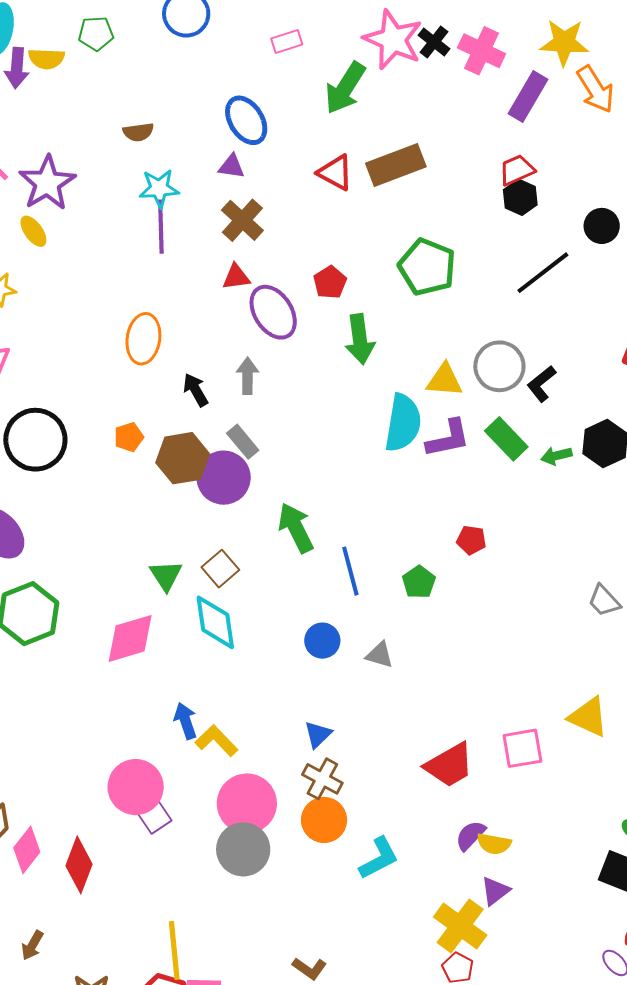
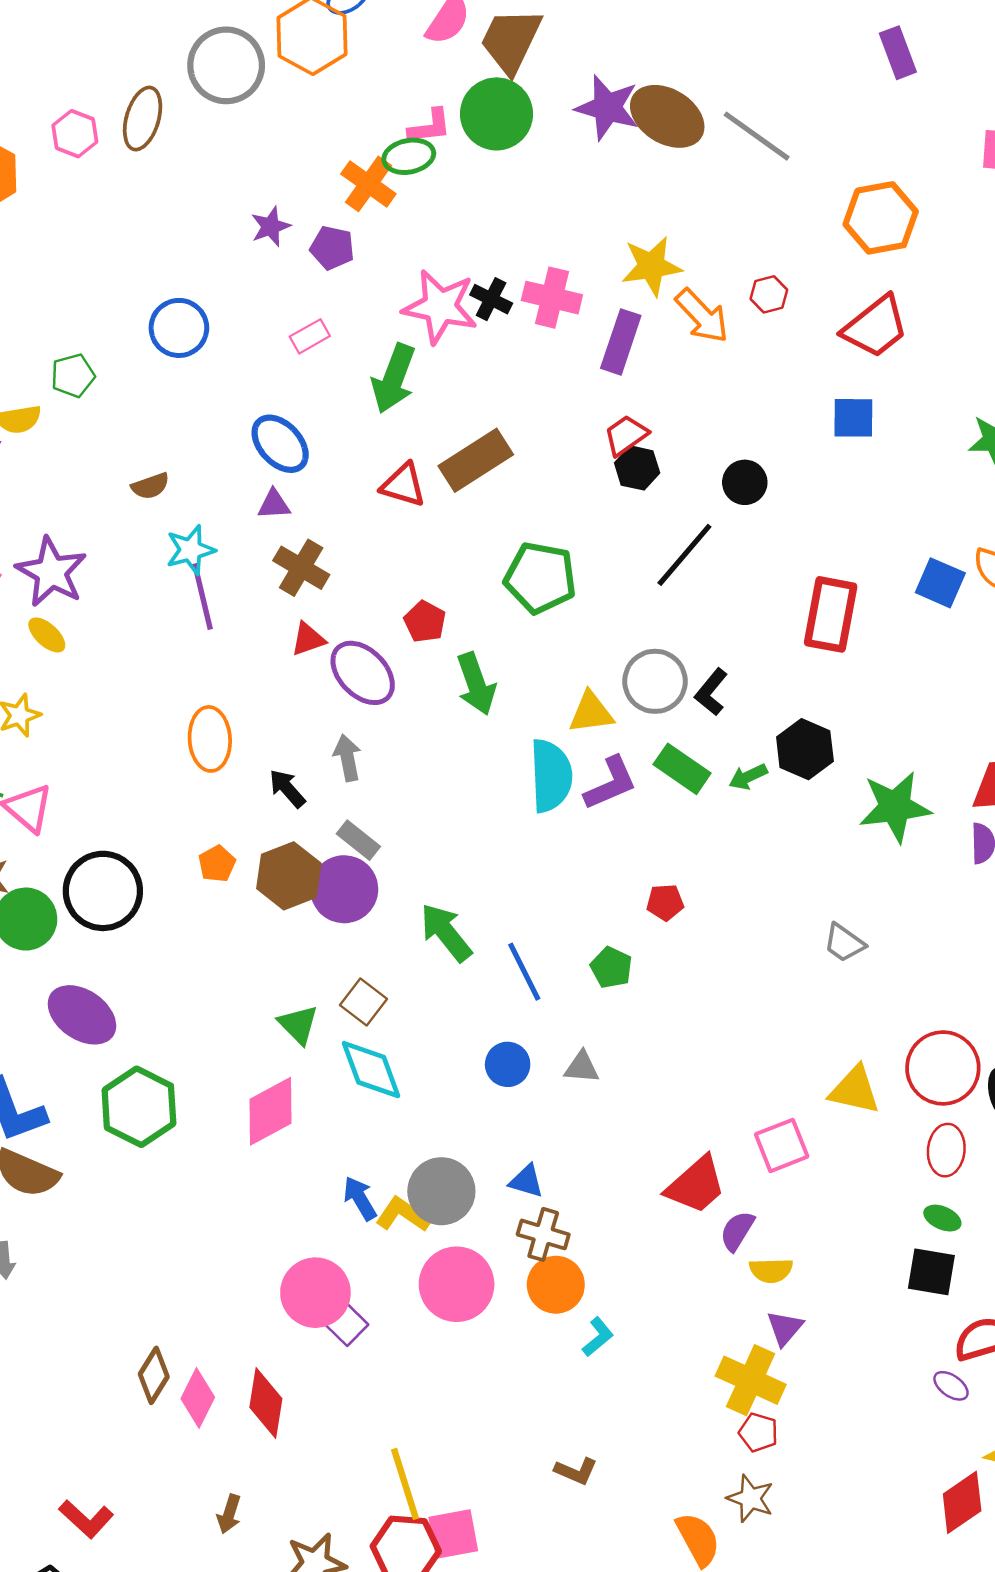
blue triangle: (318, 734) -> (526, 1181), turned -48
purple semicircle: (470, 835) -> (737, 1231), moved
gray circle: (243, 849) -> (441, 1191), moved
cyan L-shape: (379, 858) -> (598, 1337), moved, size x0.7

